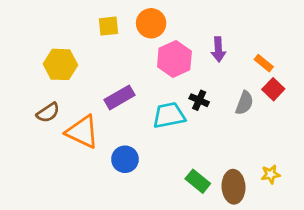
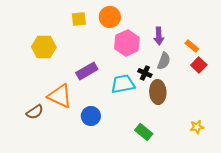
gray semicircle: (244, 103) -> (164, 61), moved
brown semicircle: (48, 113) -> (35, 112), moved
brown ellipse: (233, 187) -> (158, 92), moved

